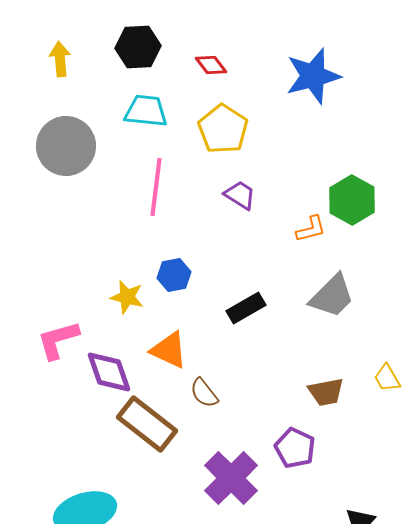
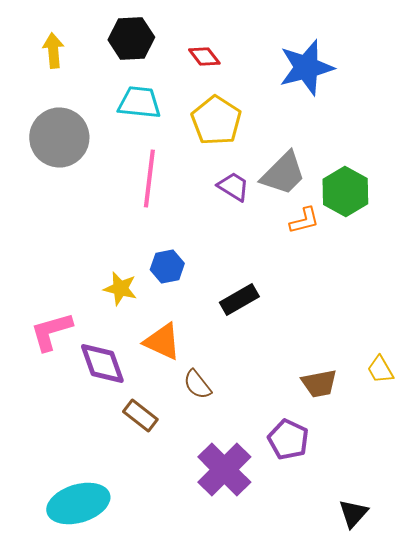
gray trapezoid: (332, 296) -> (283, 174), moved
brown rectangle: (147, 424) -> (140, 416), size x0.6

